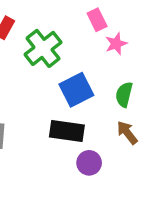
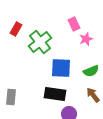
blue square: (76, 90) -> (61, 68), turned 30
green semicircle: (124, 95) -> (91, 71), turned -126

